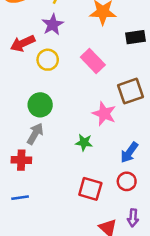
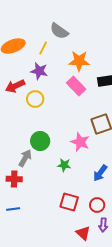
purple star: (53, 25) -> (39, 71), turned -30
pink rectangle: (93, 61) -> (76, 86), moved
green circle: (40, 105) -> (40, 141), moved
red circle: (127, 181) -> (97, 205), moved

